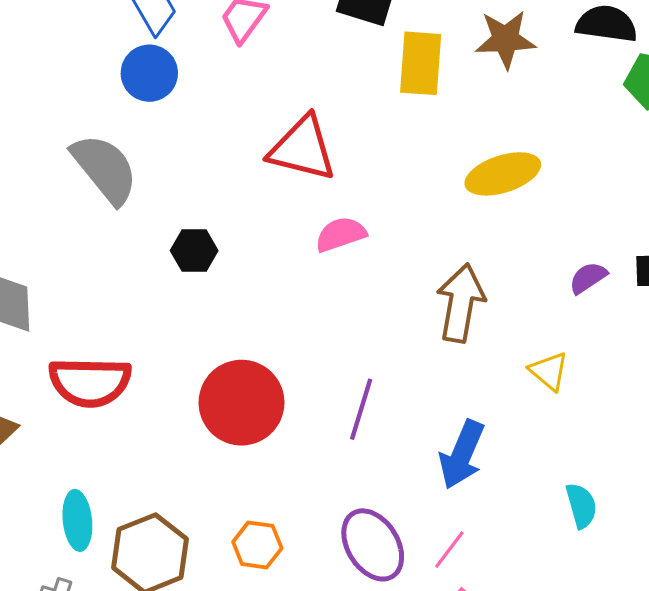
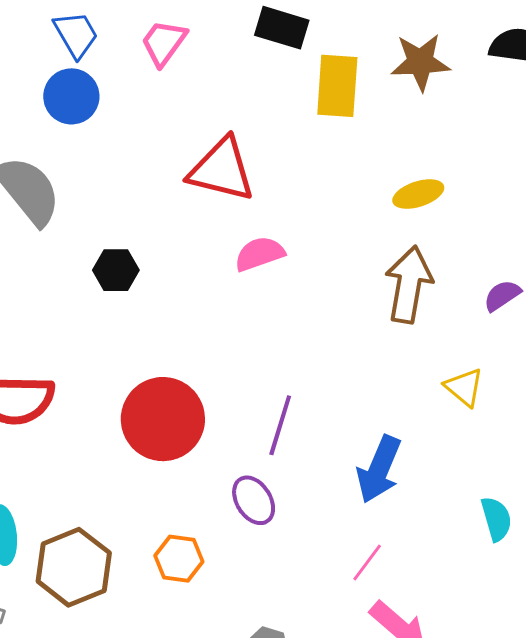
yellow ellipse: (503, 174) -> (418, 194), size x0.7
brown arrow: (461, 303) -> (409, 285), moved
purple ellipse: (373, 545) -> (254, 500), moved, size x0.7

